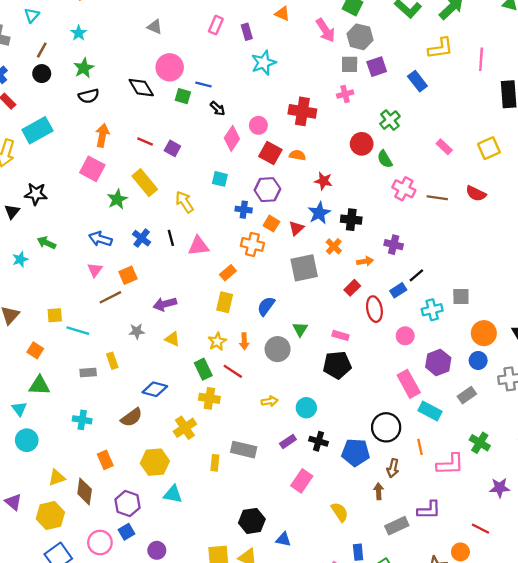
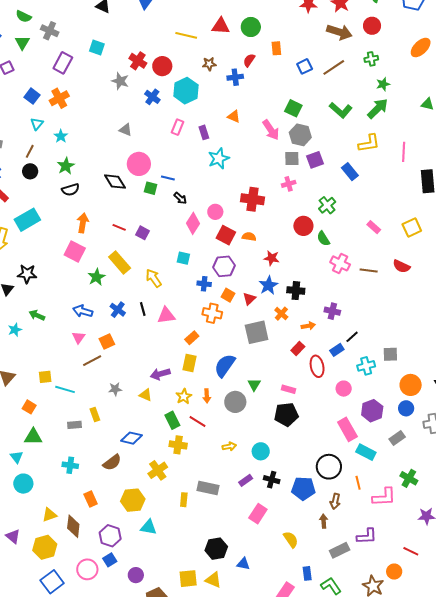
cyan triangle: (32, 15) -> (37, 124), moved
purple arrow: (165, 304) -> (160, 374), moved
blue semicircle: (266, 306) -> (225, 366), size x1.4

